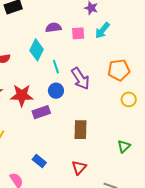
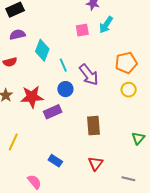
purple semicircle: (53, 28) -> (17, 35), moved
yellow circle: (129, 99) -> (129, 90), moved

